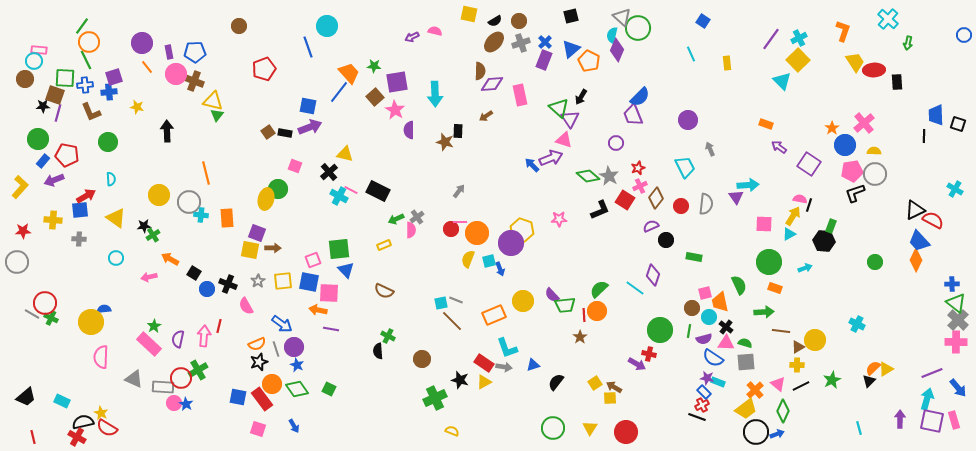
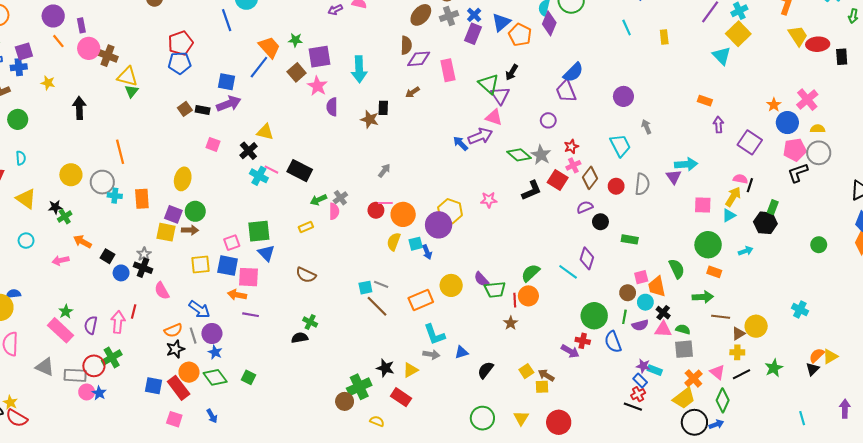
blue pentagon: (195, 52) -> (180, 63), moved
purple arrow: (779, 147) -> (718, 125), turned 49
green circle: (278, 189) -> (195, 211), moved
gray star: (258, 281) -> (144, 254), moved
black semicircle: (378, 351) -> (300, 338), turned 84
blue semicircle: (713, 358) -> (613, 342), moved, turned 35
brown circle: (422, 359) -> (345, 401), moved
red rectangle: (484, 363) -> (401, 397), moved

